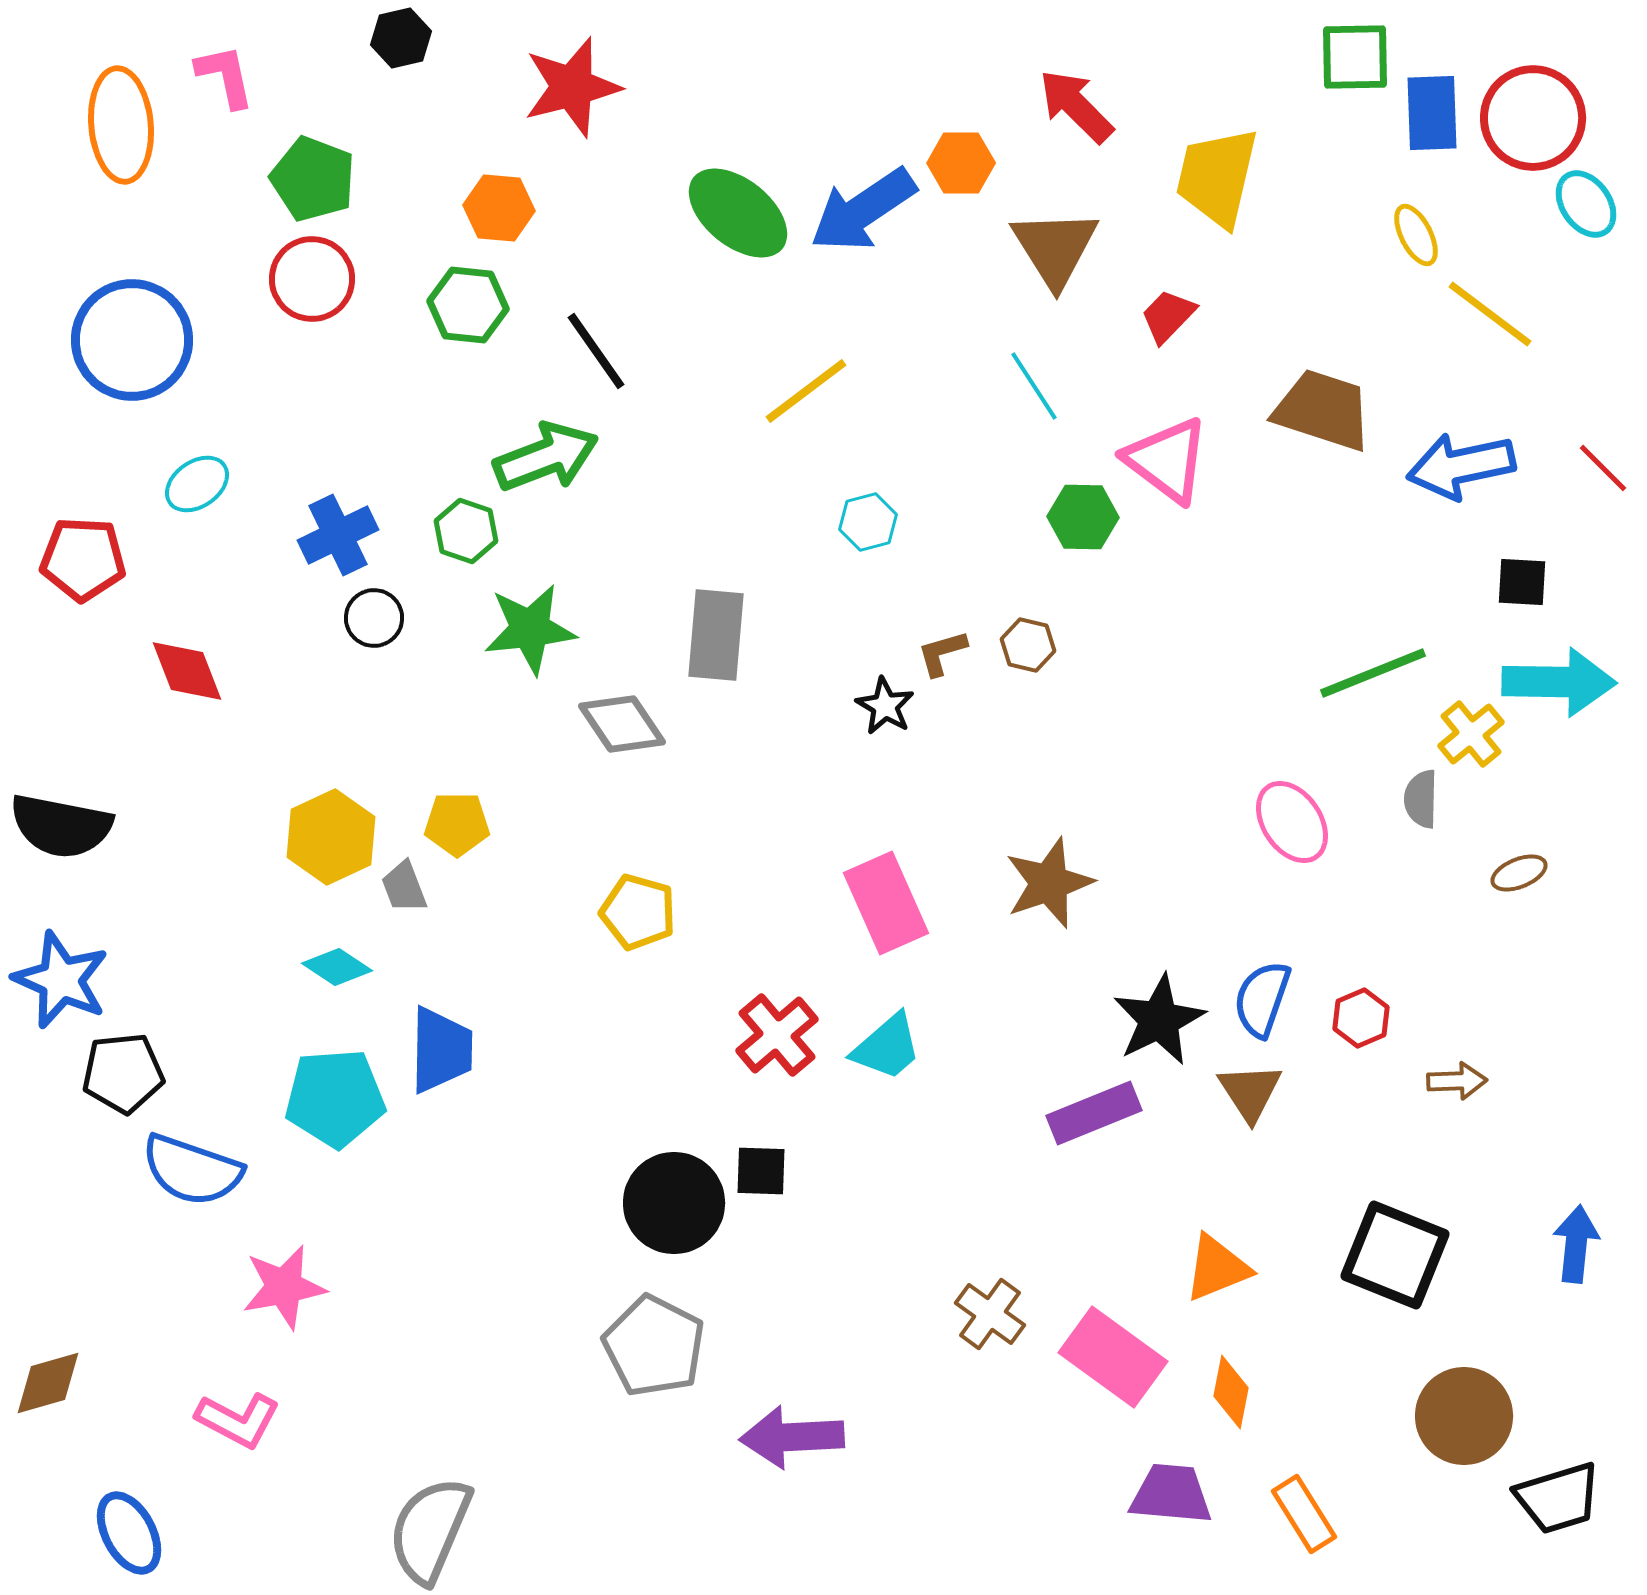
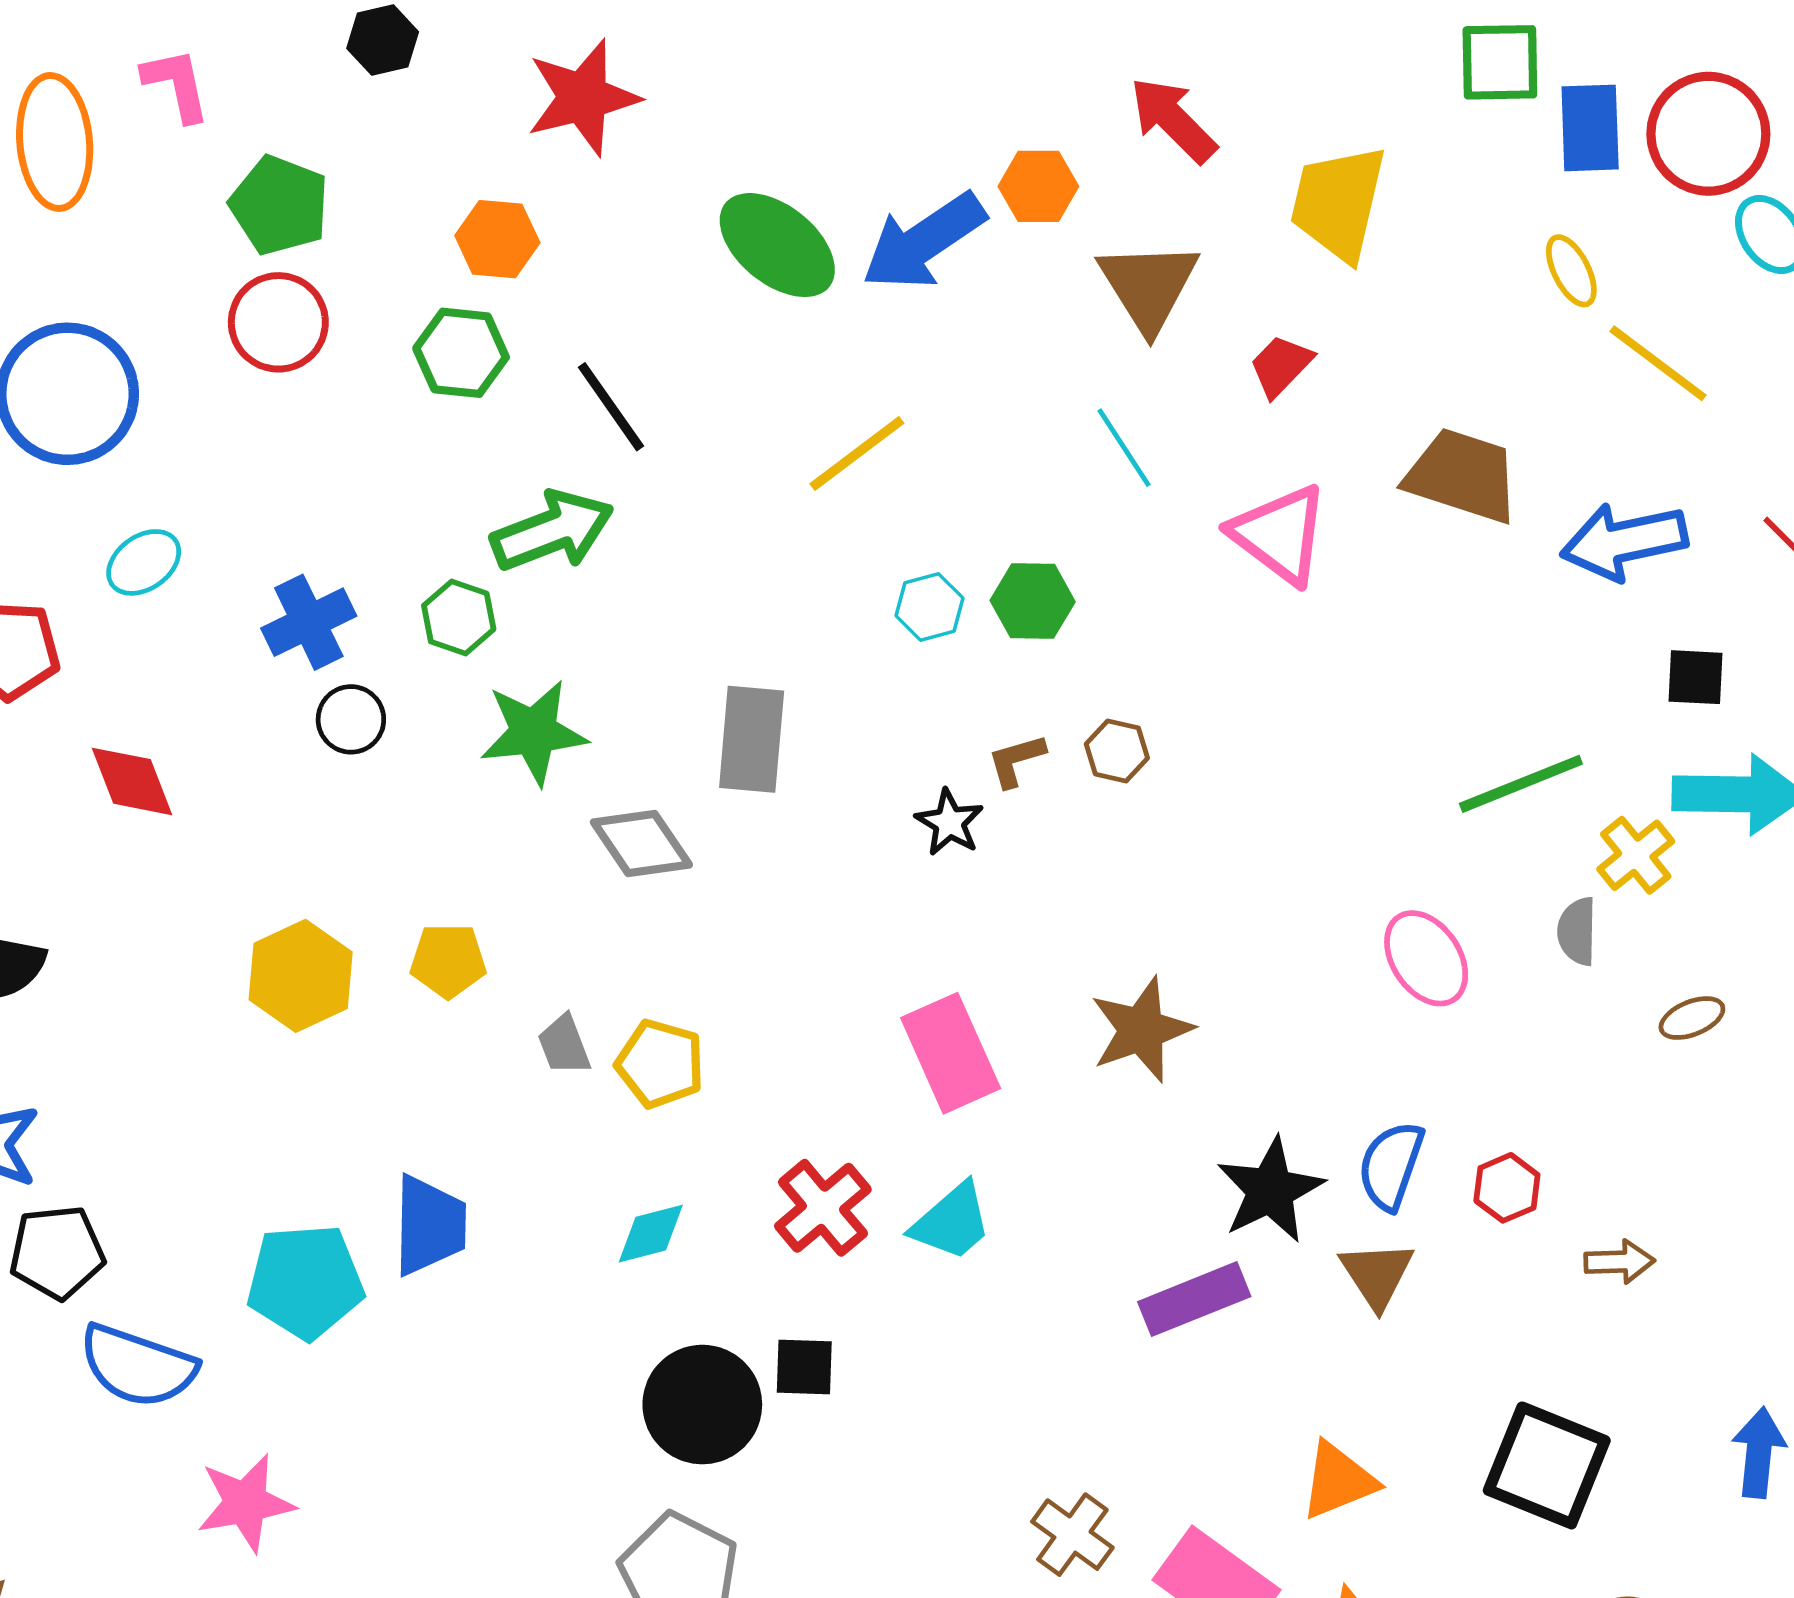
green hexagon: (1083, 517) -> (1033, 601), moved
gray trapezoid: (404, 887) -> (564, 1045), moved
cyan diamond: (337, 967) -> (651, 1234), moved, turned -48

